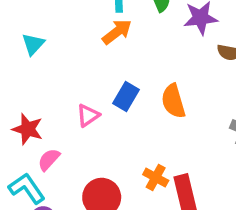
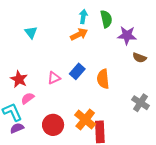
cyan triangle: (33, 44) -> (31, 32), turned -32
orange cross: (156, 177) -> (85, 120), size x1.5

